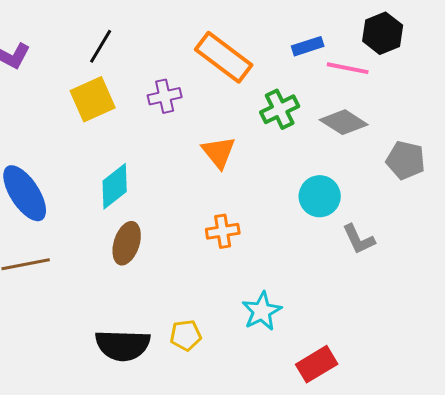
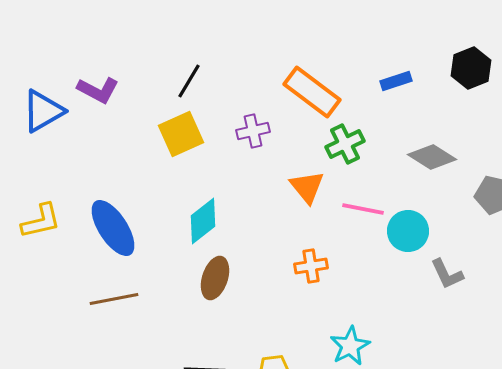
pink line: (348, 68) -> (363, 209), moved
green cross: (280, 109) -> (345, 144), moved

